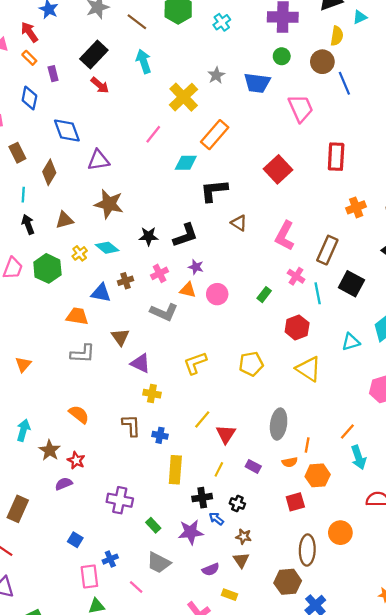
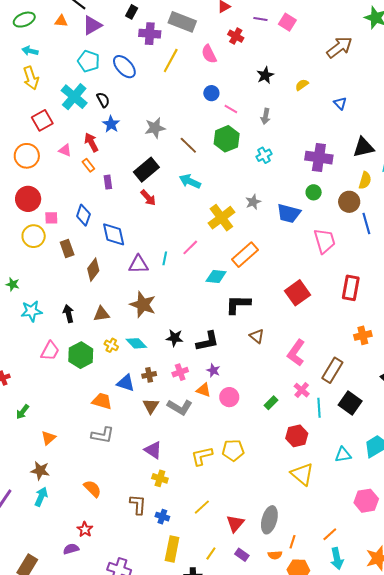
cyan arrow: (144, 61) -> (190, 181), turned -55
blue diamond: (29, 98) -> (83, 215), moved
cyan line: (23, 195) -> (165, 258), moved
yellow cross: (80, 253) -> (111, 345), turned -32
brown triangle: (120, 337) -> (151, 406), moved
yellow pentagon: (251, 364) -> (233, 450), moved
red triangle: (226, 434) -> (235, 523), moved
brown star: (50, 450) -> (40, 471), moved, turned -30

